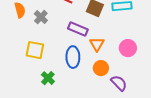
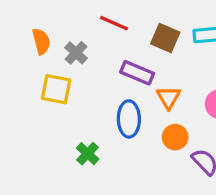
yellow square: (35, 50) -> (56, 89), moved

